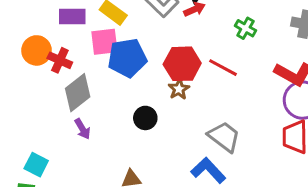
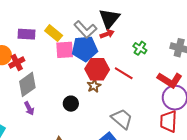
pink square: (104, 42) -> (65, 50), moved
blue pentagon: (127, 58) -> (85, 49), moved
red cross: (60, 60) -> (17, 62), turned 35

